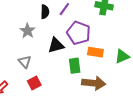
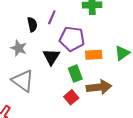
black triangle: (56, 45) -> (51, 57), turned -30
gray triangle: (25, 62) -> (23, 81), size x1.6
red square: (34, 83) -> (71, 97), moved

